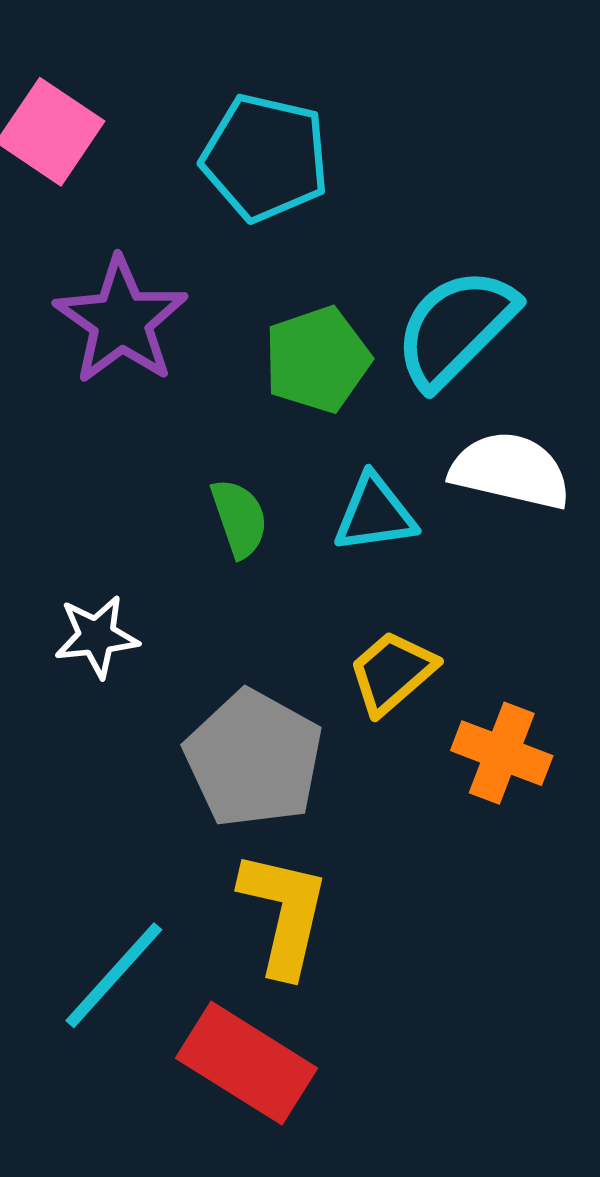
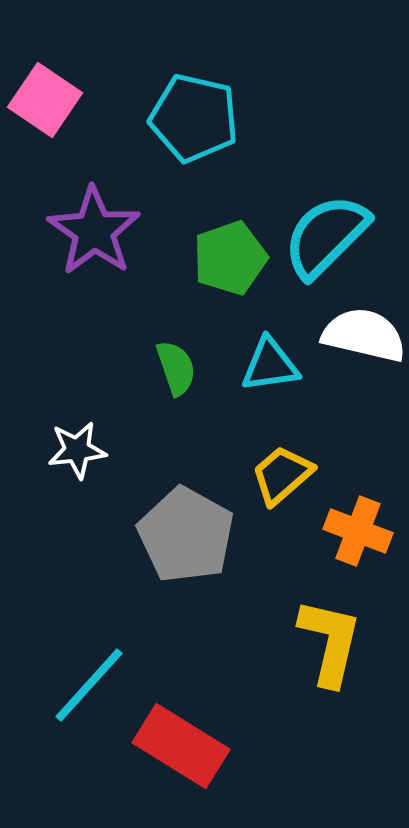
yellow L-shape: (284, 913) -> (330, 642), moved

